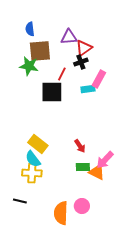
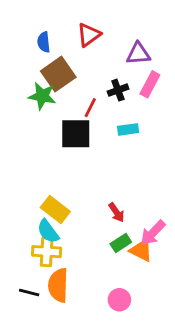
purple triangle: (69, 37) -> (138, 54), moved
red triangle: (84, 48) -> (89, 35), moved
brown square: (40, 51) -> (58, 74), turned -30
pink rectangle: (99, 79) -> (150, 84), moved
green rectangle: (83, 167) -> (121, 243), turned -32
orange semicircle: (61, 213) -> (58, 285), moved

